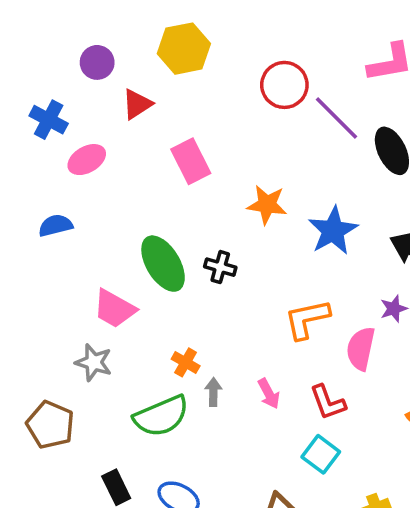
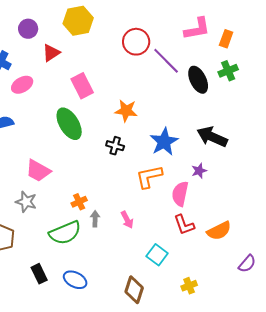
blue star: (333, 231) -> (164, 142), moved
green ellipse: (163, 264) -> (69, 124), moved
black cross: (220, 267) -> (115, 146), moved
orange cross: (186, 362) -> (79, 202), turned 35
red L-shape: (328, 402) -> (184, 225), moved

